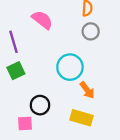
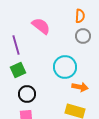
orange arrow: (87, 90) -> (80, 87), turned -42
black circle: (40, 105) -> (27, 94), moved

